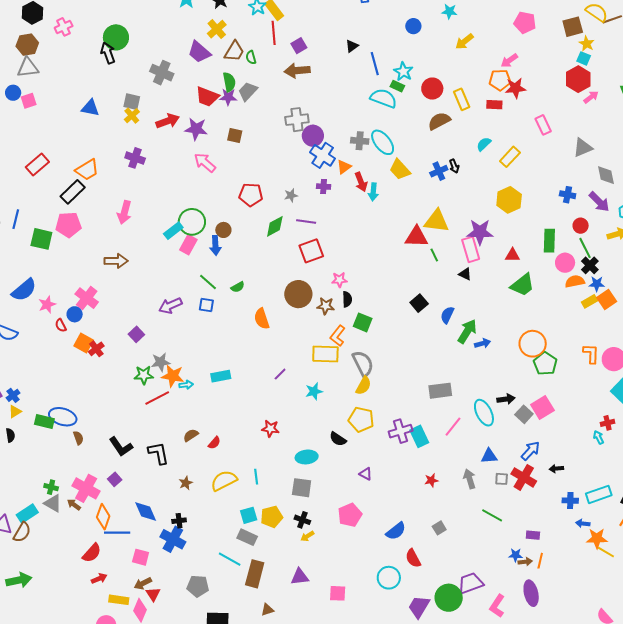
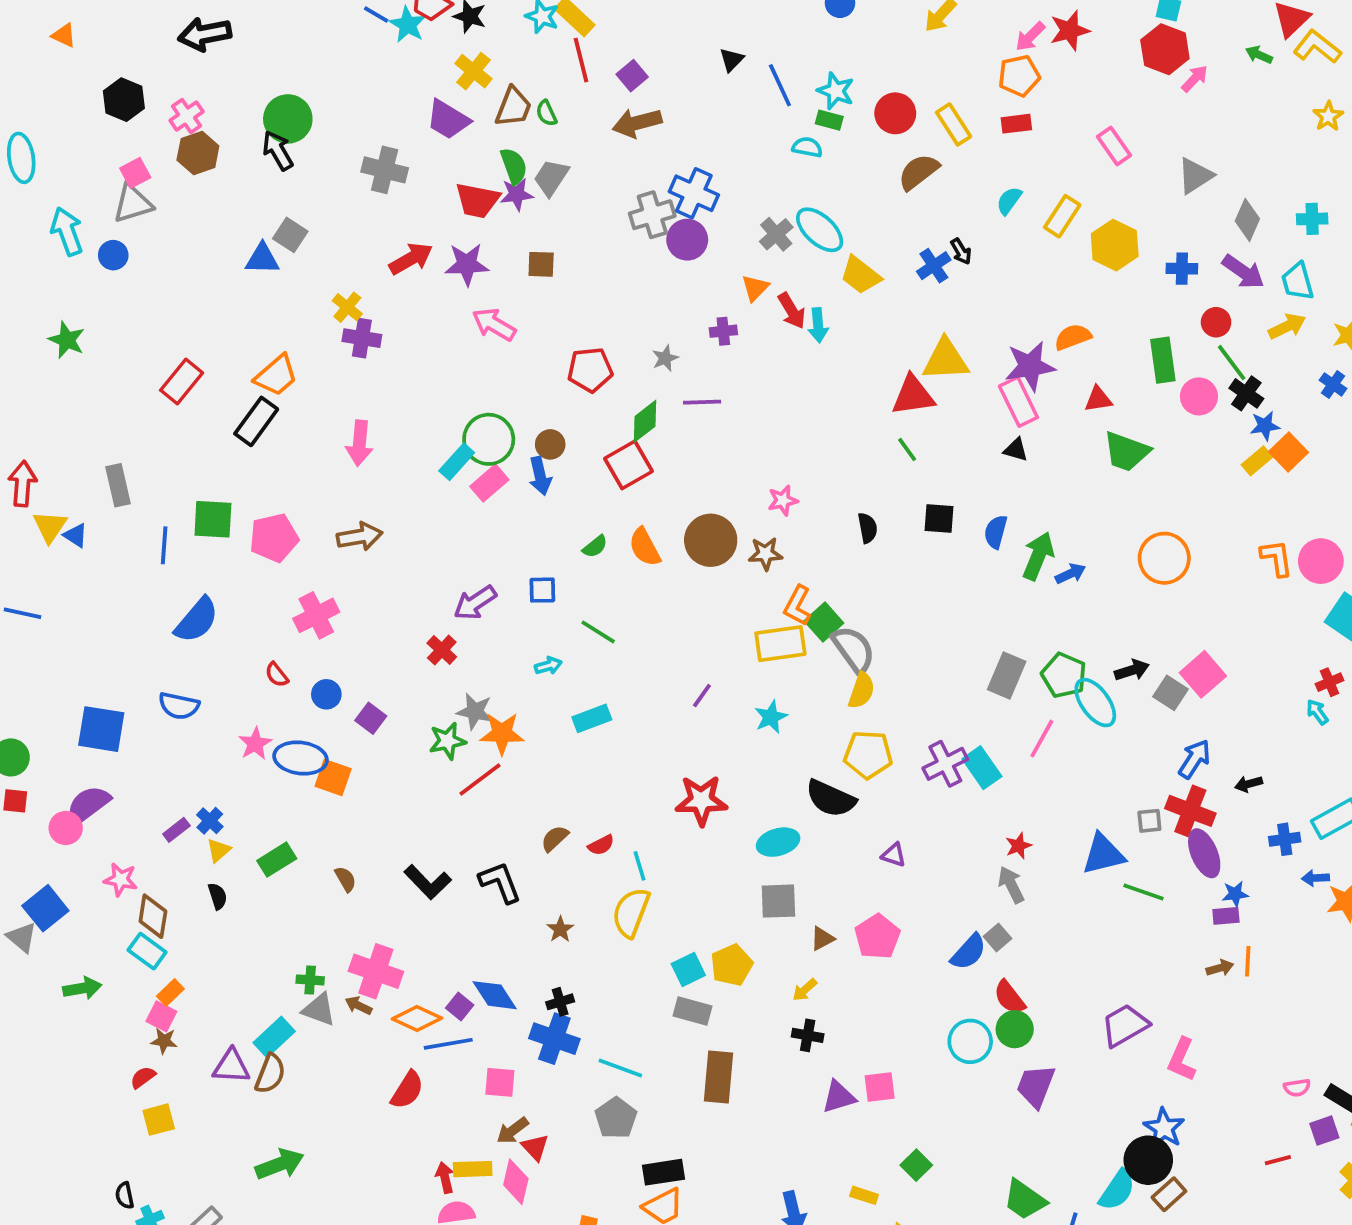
brown hexagon: (27, 45) -> (198, 153), moved
red star: (516, 88) -> (1070, 31), moved
cyan semicircle: (384, 98) -> (807, 147), size x0.6
pink square: (29, 101) -> (135, 173), moved
gray square: (132, 102) -> (290, 235), moved, turned 30
yellow cross: (132, 116) -> (347, 307), moved
gray cross: (360, 141) -> (776, 234), turned -36
blue cross: (323, 155) -> (694, 193), moved
gray diamond: (606, 175) -> (1247, 220), turned 45
yellow hexagon: (509, 200) -> (1115, 245), moved
blue line: (16, 219) -> (164, 545), moved
pink pentagon: (68, 225) -> (274, 538), moved
pink rectangle: (188, 245) -> (489, 483), turned 30
red square: (311, 251) -> (629, 465), moved
green line: (434, 255) -> (907, 449), moved
orange semicircle: (575, 281) -> (1073, 337), moved
green line: (208, 282) -> (598, 632), moved
green trapezoid: (522, 285) -> (1127, 452), turned 68
pink cross: (87, 298) -> (316, 615), turned 35
black semicircle: (347, 299) -> (868, 528), moved
black square: (419, 303) -> (939, 519), turned -36
pink star: (47, 304) -> (255, 744), moved
blue circle: (75, 314) -> (326, 694), moved
orange semicircle: (262, 319) -> (645, 547), moved
green square: (363, 322) -> (824, 622), moved, turned 36
purple square: (136, 334) -> (371, 718), moved
orange square: (84, 343) -> (333, 778), moved
red cross: (96, 349) -> (442, 650), moved
gray star: (161, 362) -> (475, 711), turned 30
green pentagon: (545, 364) -> (1064, 675), moved
cyan arrow: (186, 385) -> (548, 666), moved
gray rectangle: (440, 391) -> (1007, 675), turned -50
blue ellipse: (63, 417) -> (301, 758), moved
green rectangle: (44, 422) -> (277, 860), turned -36
red star: (270, 429) -> (701, 800), size x1.5
black semicircle: (338, 439) -> (831, 798), size x1.5
red semicircle: (214, 443) -> (601, 845), turned 32
blue triangle: (489, 456) -> (1103, 854), moved, size x1.4
cyan line: (256, 477) -> (639, 866), moved
purple square: (115, 479) -> (460, 1006), moved
gray arrow: (470, 479) -> (1011, 885), moved
yellow semicircle: (224, 481) -> (631, 913), turned -32
orange diamond: (103, 517) -> (417, 1018), turned -75
black cross: (302, 520) -> (808, 1035), moved
gray square: (439, 528) -> (998, 938), moved
blue star: (516, 555) -> (1235, 894), moved
cyan line: (230, 559) -> (620, 1068), moved
purple triangle: (300, 577) -> (839, 1097), moved
red arrow: (99, 578) -> (445, 1178), moved, turned -70
gray pentagon: (198, 586) -> (616, 1118), turned -30
purple ellipse: (531, 593) -> (1204, 853), moved
green circle: (449, 598) -> (1015, 1029), moved, size x0.7
brown triangle: (267, 610) -> (822, 938), moved

